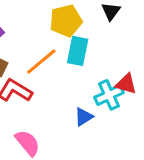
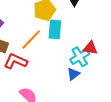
blue triangle: (84, 117) -> (73, 74), moved

